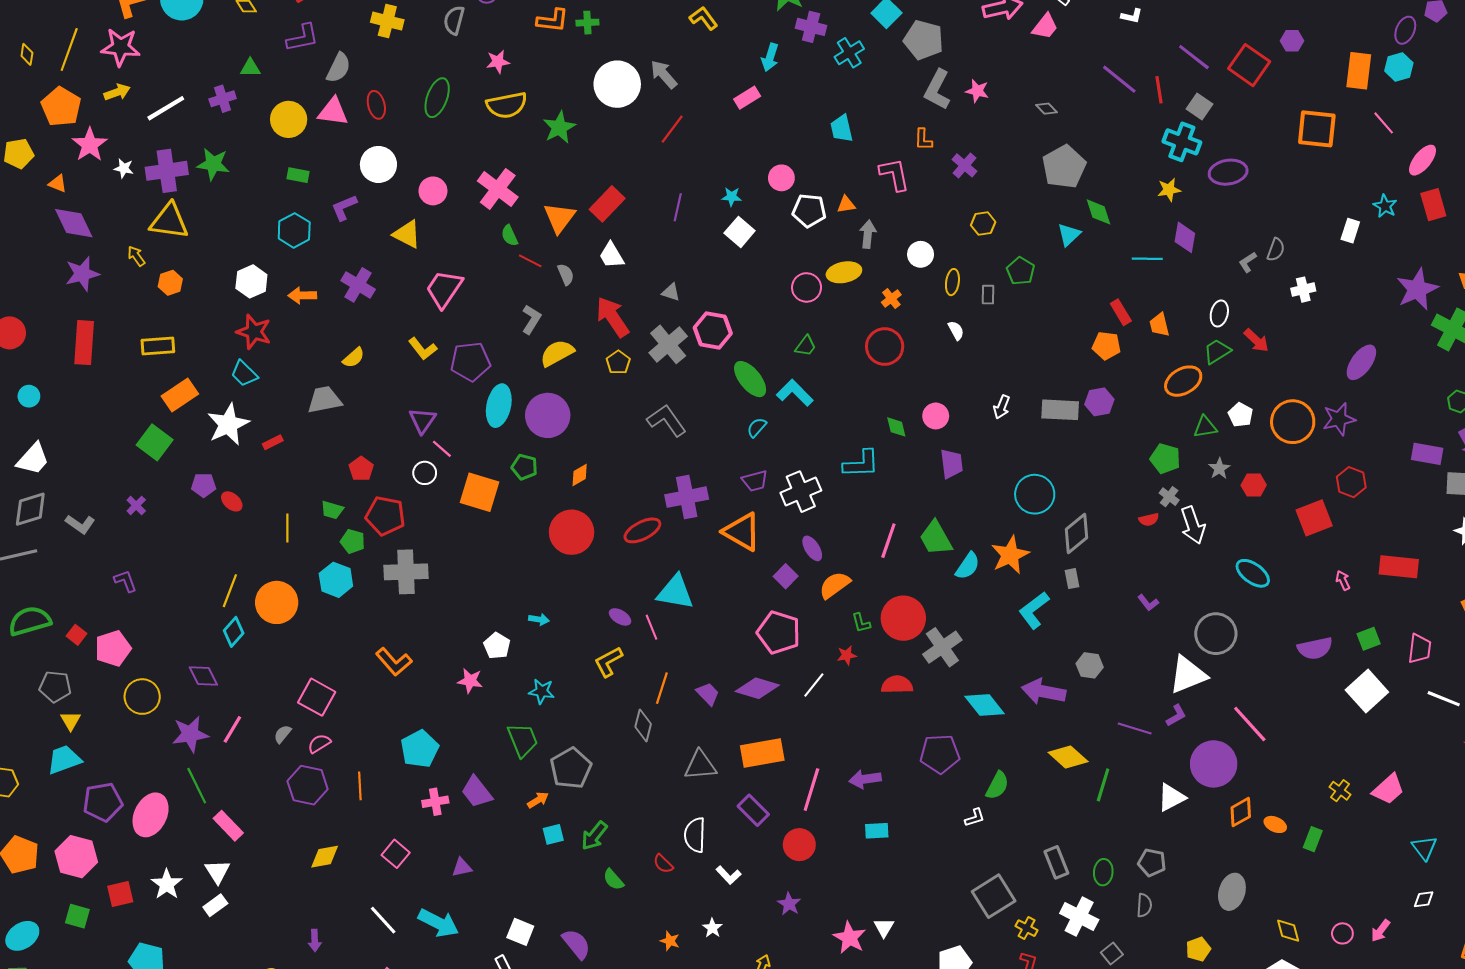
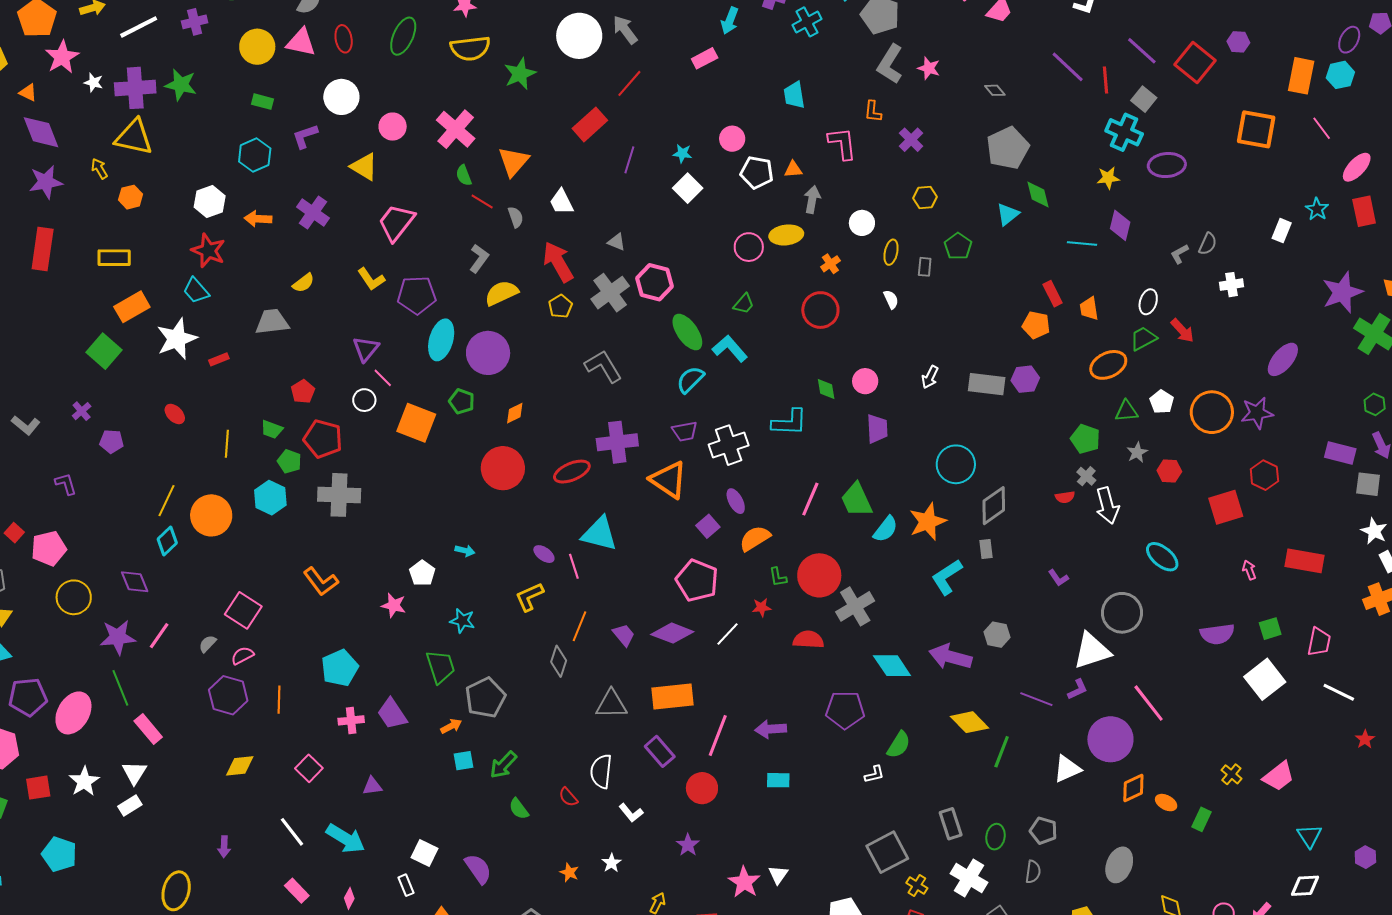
red rectangle: (607, 204) -> (590, 124), moved
cyan semicircle: (757, 427) -> (690, 380), size x1.4
purple pentagon: (204, 485) -> (111, 441), moved
white diamond: (1424, 899) -> (1305, 886), size x1.4

